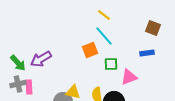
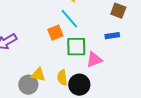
green square: (111, 64) -> (76, 47), size x1.5

